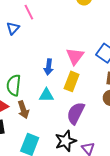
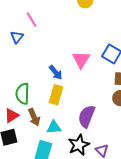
blue arrow: (49, 67) -> (56, 72), turned -42
yellow rectangle: (72, 81) -> (56, 95), moved
cyan triangle: (46, 95) -> (54, 127), moved

